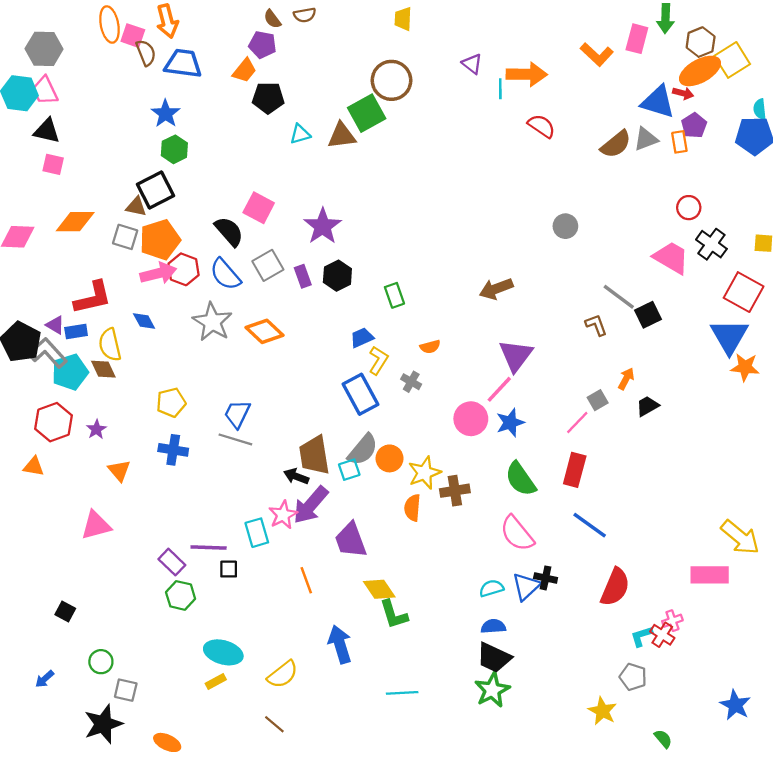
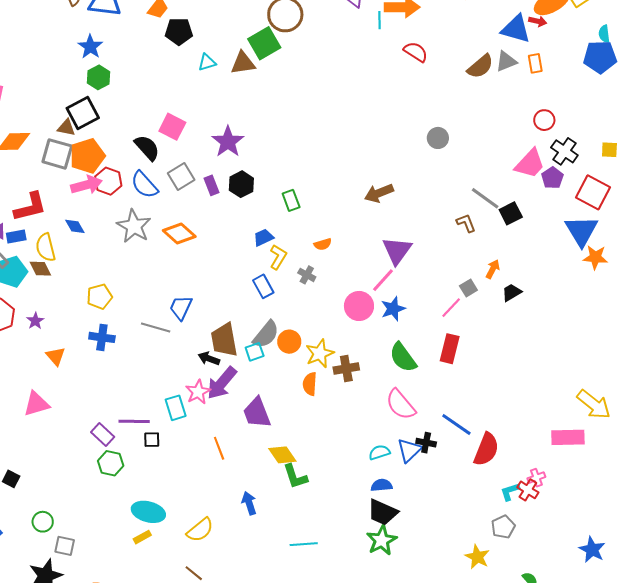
purple pentagon: (694, 125) -> (552, 178), moved
gray square: (125, 237) -> (57, 154), size x1.4
pink trapezoid: (671, 258) -> (530, 164), turned 104
blue rectangle: (361, 394) -> (263, 286), size x0.7
blue trapezoid: (237, 414) -> (181, 308), moved
blue line: (590, 525) -> (456, 425), moved
blue arrow: (340, 644) -> (249, 503), size x0.7
gray pentagon: (633, 677) -> (503, 527), turned 30

